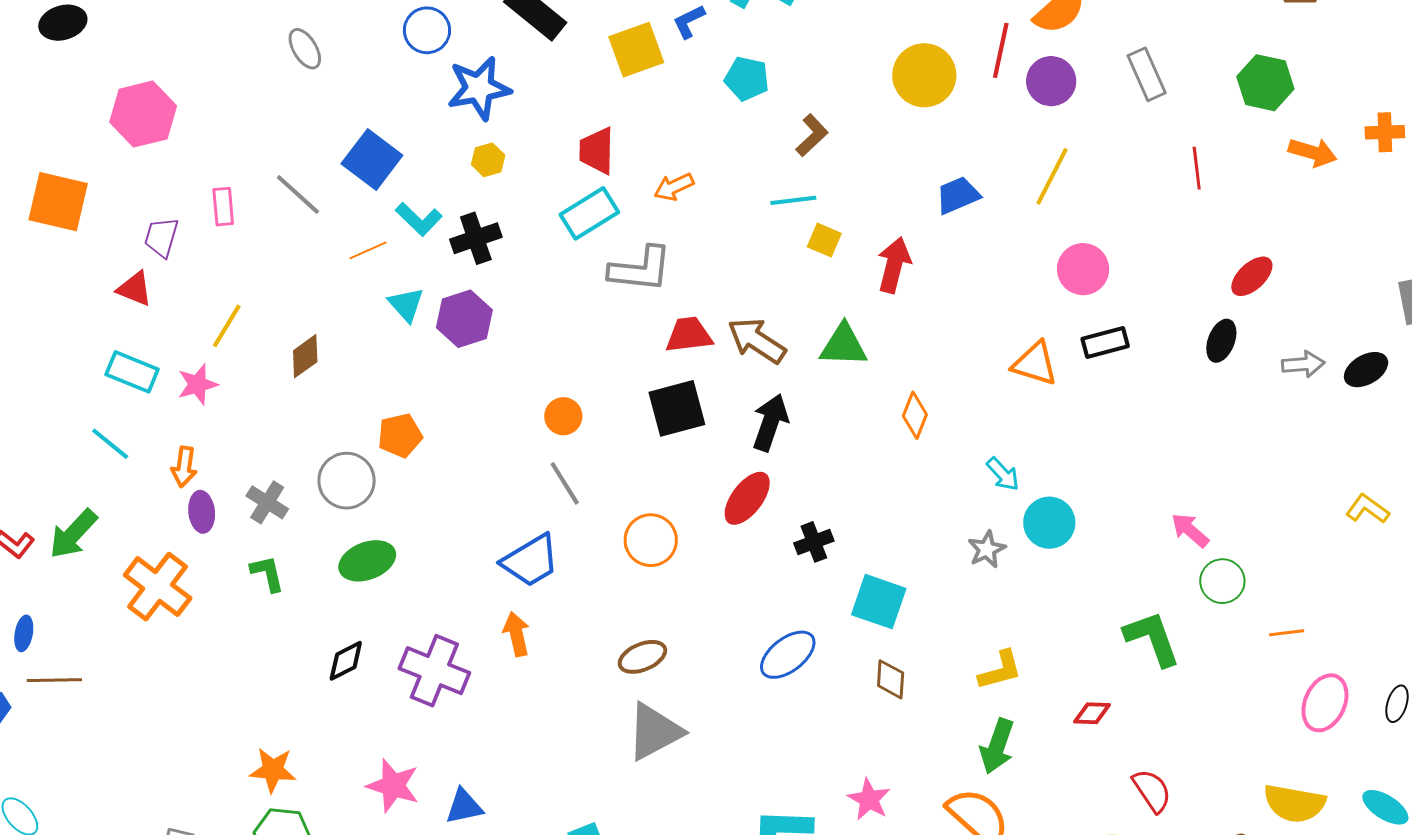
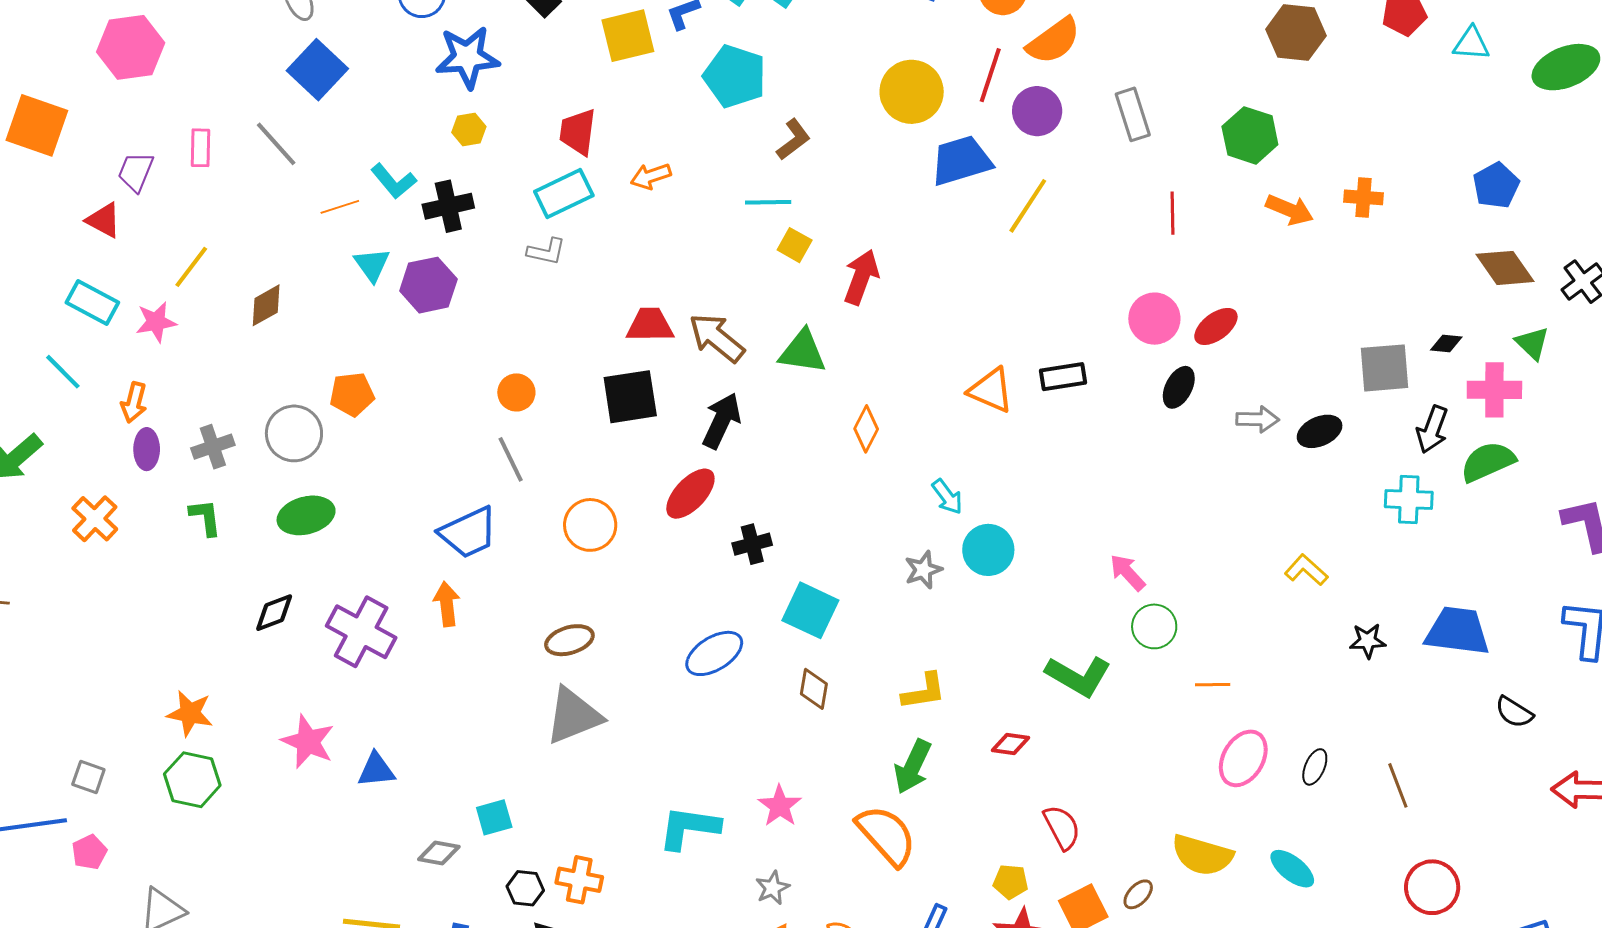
cyan pentagon: (747, 79) -> (735, 76), size x1.4
blue square: (372, 160) -> (317, 70), moved
blue trapezoid: (958, 195) -> (961, 161), moved, size x1.4
gray L-shape: (640, 269) -> (546, 251), moved, size x0.6
pink circle: (1083, 269) -> (1154, 319), moved
gray cross: (267, 502) -> (213, 447), turned 33
orange cross: (158, 587) -> (95, 519), size x0.7
green L-shape: (1152, 638) -> (1078, 676), turned 134

